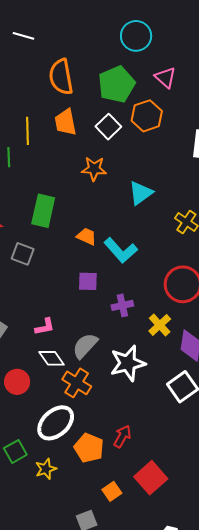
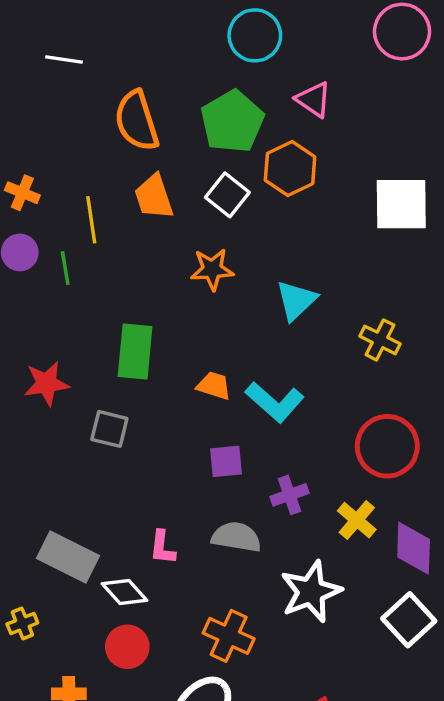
pink L-shape: (45, 327) -> (162, 547), turned 115
gray semicircle: (85, 346) -> (236, 537), moved, turned 64
white diamond: (51, 358) -> (125, 592), moved

